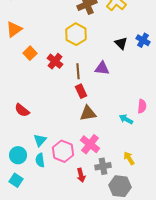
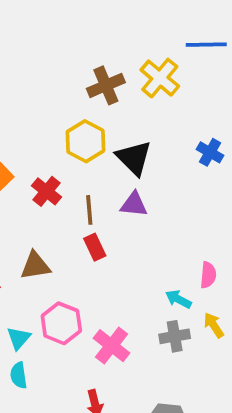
black triangle: (121, 43) -> (134, 158), moved, size x1.5
brown triangle: (88, 113) -> (35, 266), moved
pink hexagon: (63, 151) -> (61, 323), moved
yellow arrow: (129, 158) -> (214, 325), moved
gray cross: (103, 166) -> (175, 336), moved

